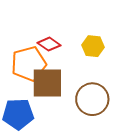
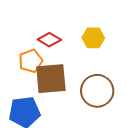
orange pentagon: (29, 64) -> (31, 61), size x0.7

